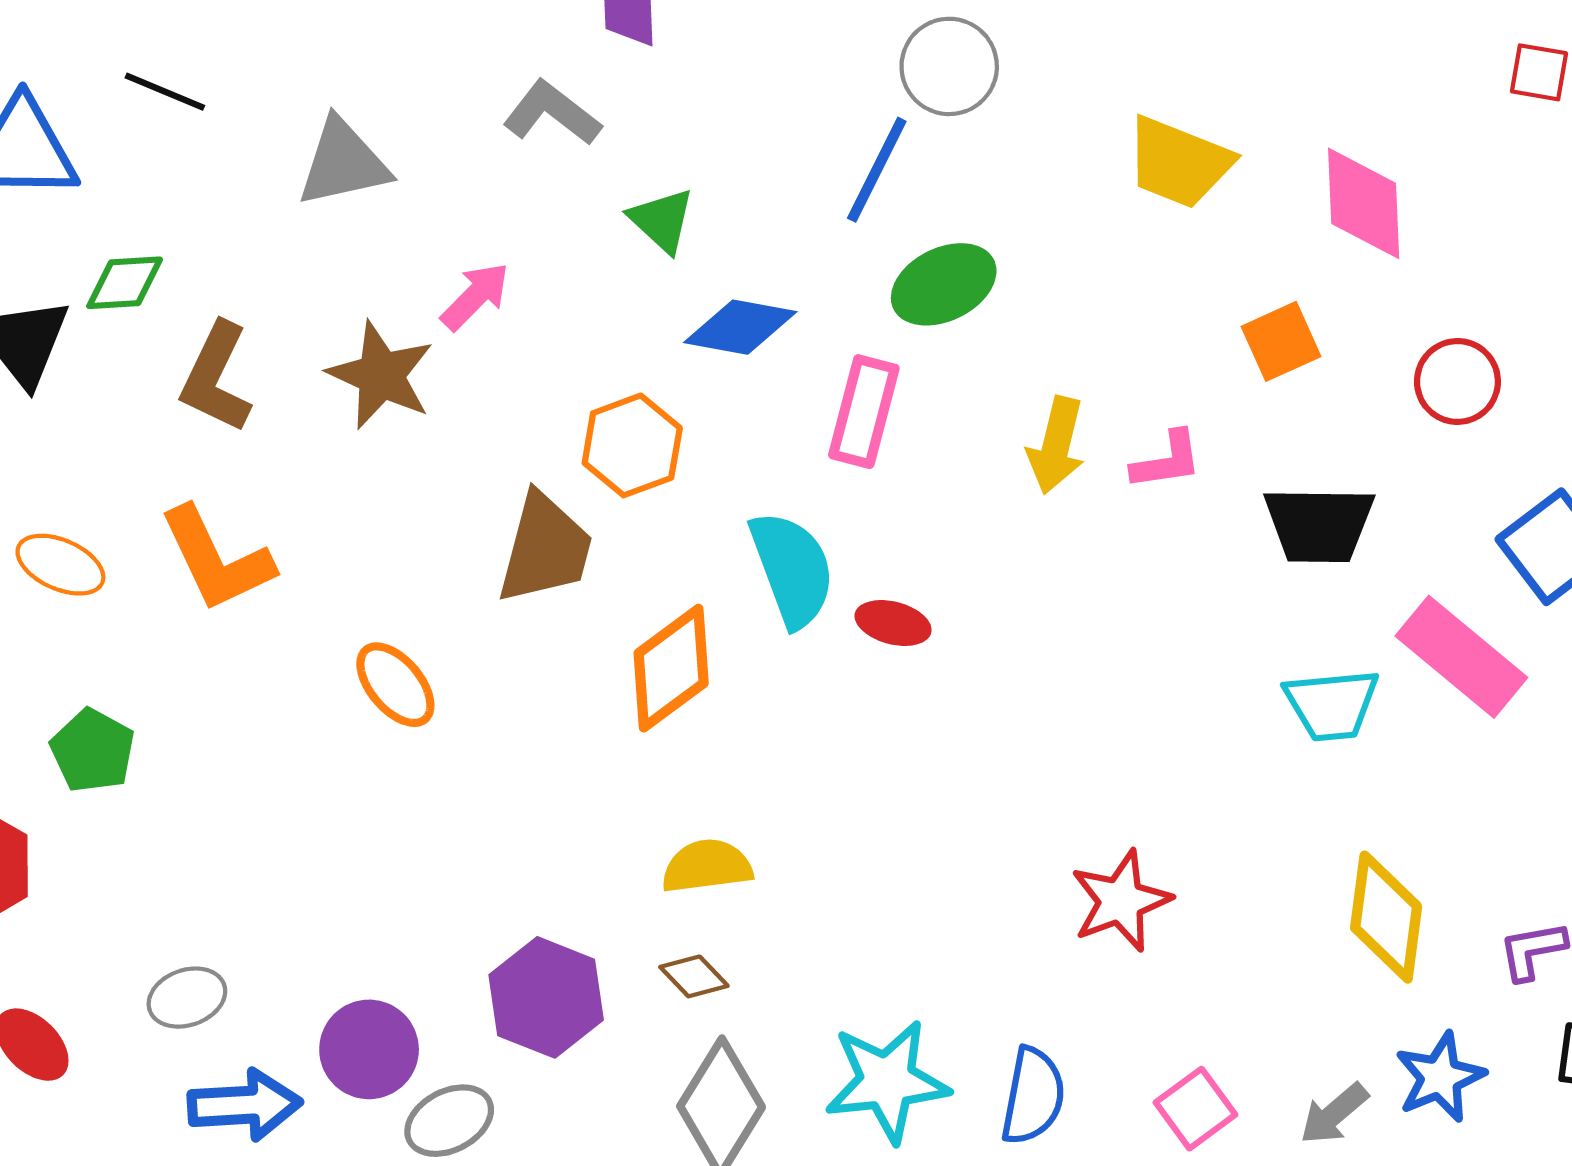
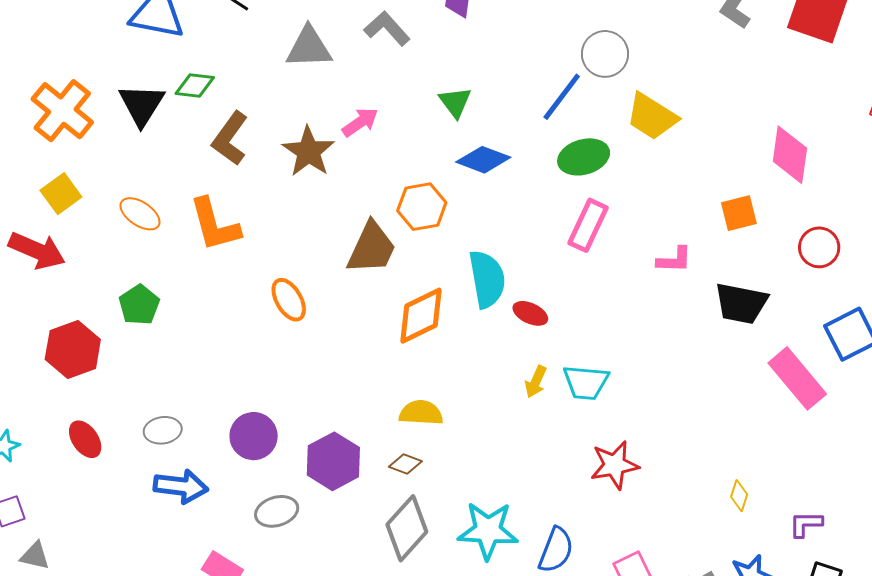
gray L-shape: (552, 113) -> (387, 28), moved
yellow trapezoid: (1179, 162) -> (652, 116), moved
pink rectangle: (864, 412) -> (588, 225), moved
yellow arrow: (1056, 445) -> (536, 382), moved, size x0.7
cyan trapezoid: (1332, 705) -> (586, 382), moved
yellow diamond: (1386, 917) -> (739, 496), size x0.5
brown diamond: (694, 976) -> (405, 464), turned -36
purple circle: (369, 1049) -> (254, 436), moved

